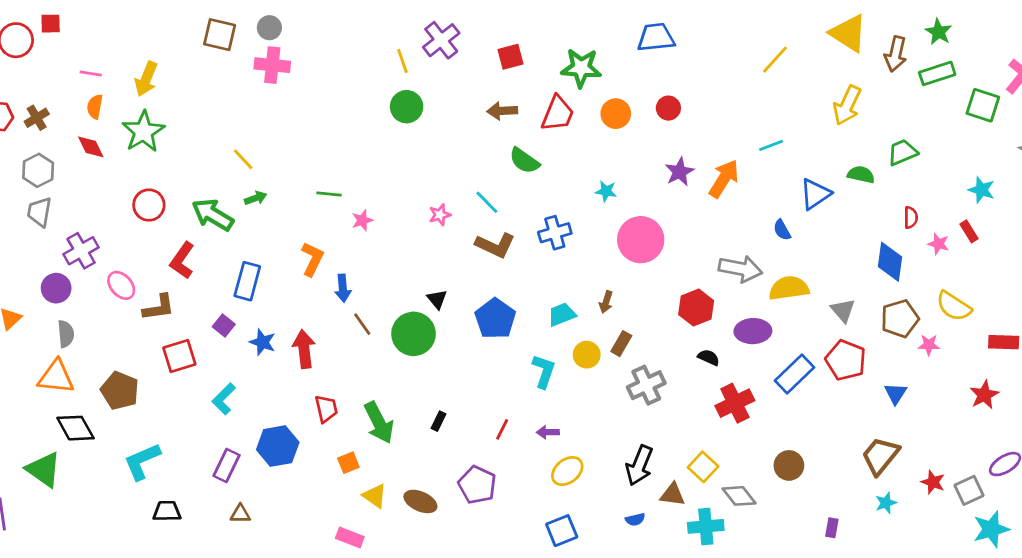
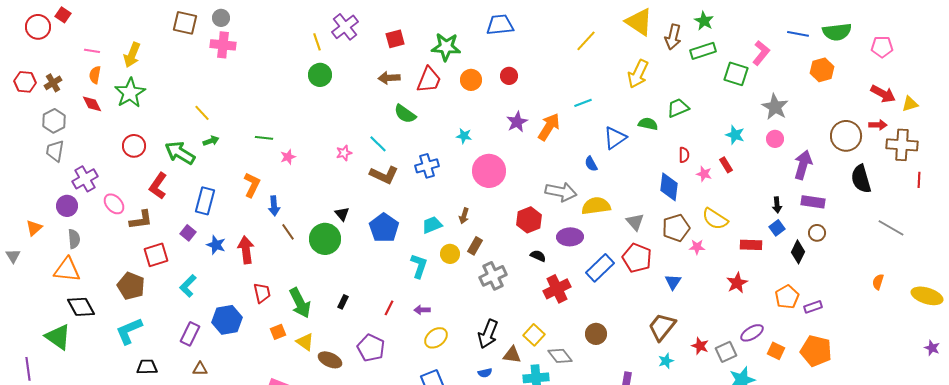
red square: (51, 24) -> (63, 15), turned 35
brown pentagon: (120, 391) -> (131, 286), moved
yellow triangle: (375, 496) -> (305, 342), moved

